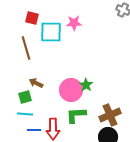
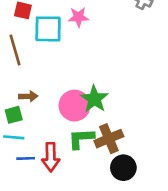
brown arrow: (36, 83) -> (28, 96), turned 152
green star: (86, 85) -> (94, 99), size x1.5
brown cross: (110, 115) -> (109, 139), moved

